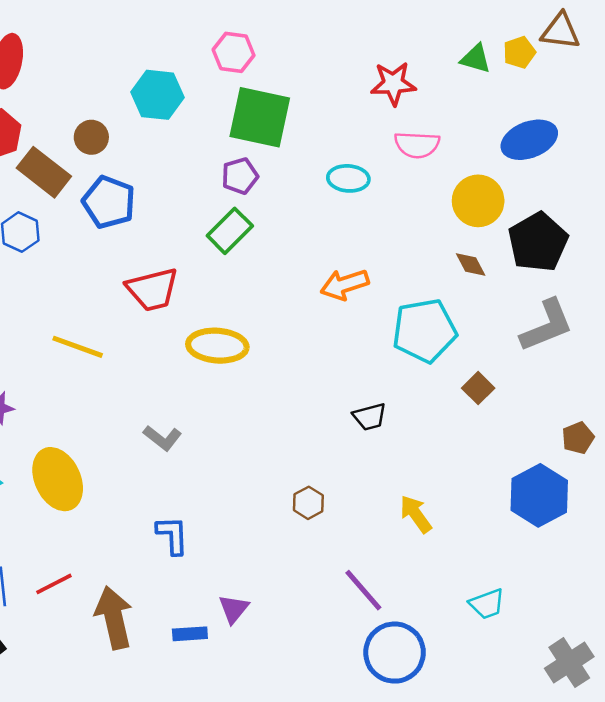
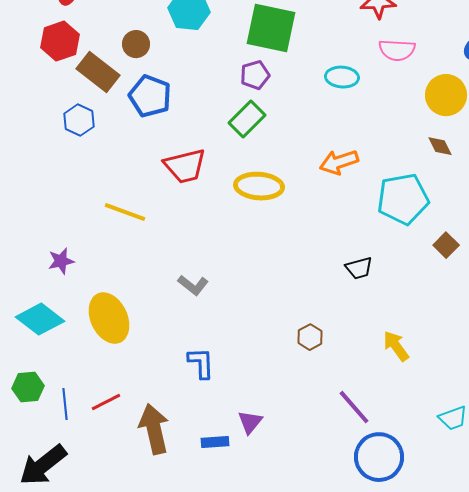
yellow ellipse: (217, 346) -> (259, 186), moved

